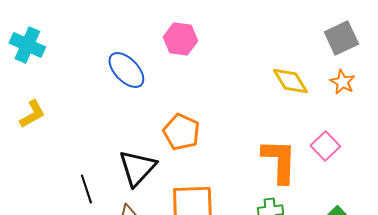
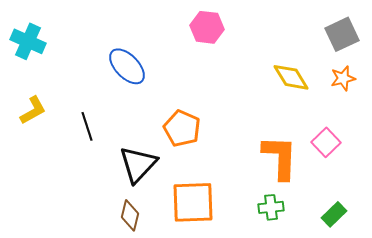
pink hexagon: (180, 39) -> (207, 27), moved
orange star: (342, 82) -> (343, 78), turned 30
black line: (86, 189) -> (87, 126), moved

